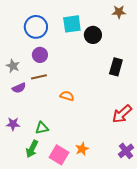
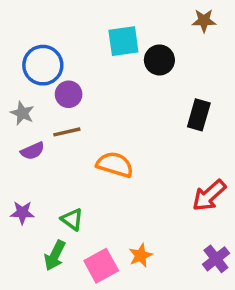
blue circle: (36, 27) -> (43, 65), moved
orange semicircle: (67, 96) -> (115, 165), size x1.5
green triangle: (42, 128) -> (72, 219), turned 48
pink square: (59, 155) -> (101, 266), turned 30

